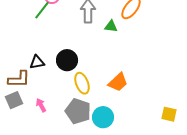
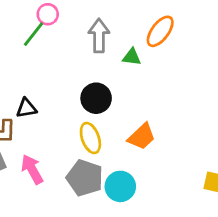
black circle: (67, 60) -> (96, 98), moved
pink arrow: (41, 105) -> (32, 169), size x1.5

